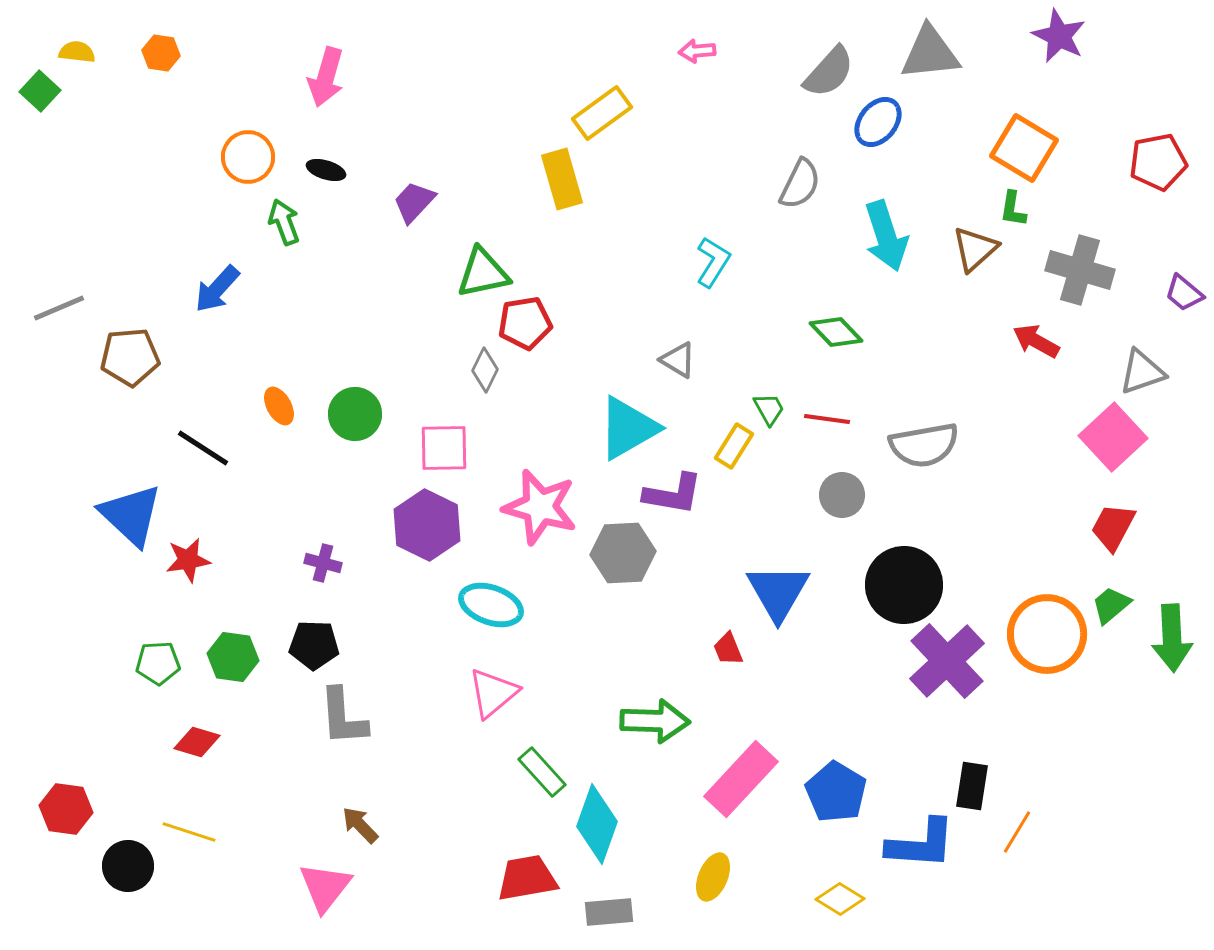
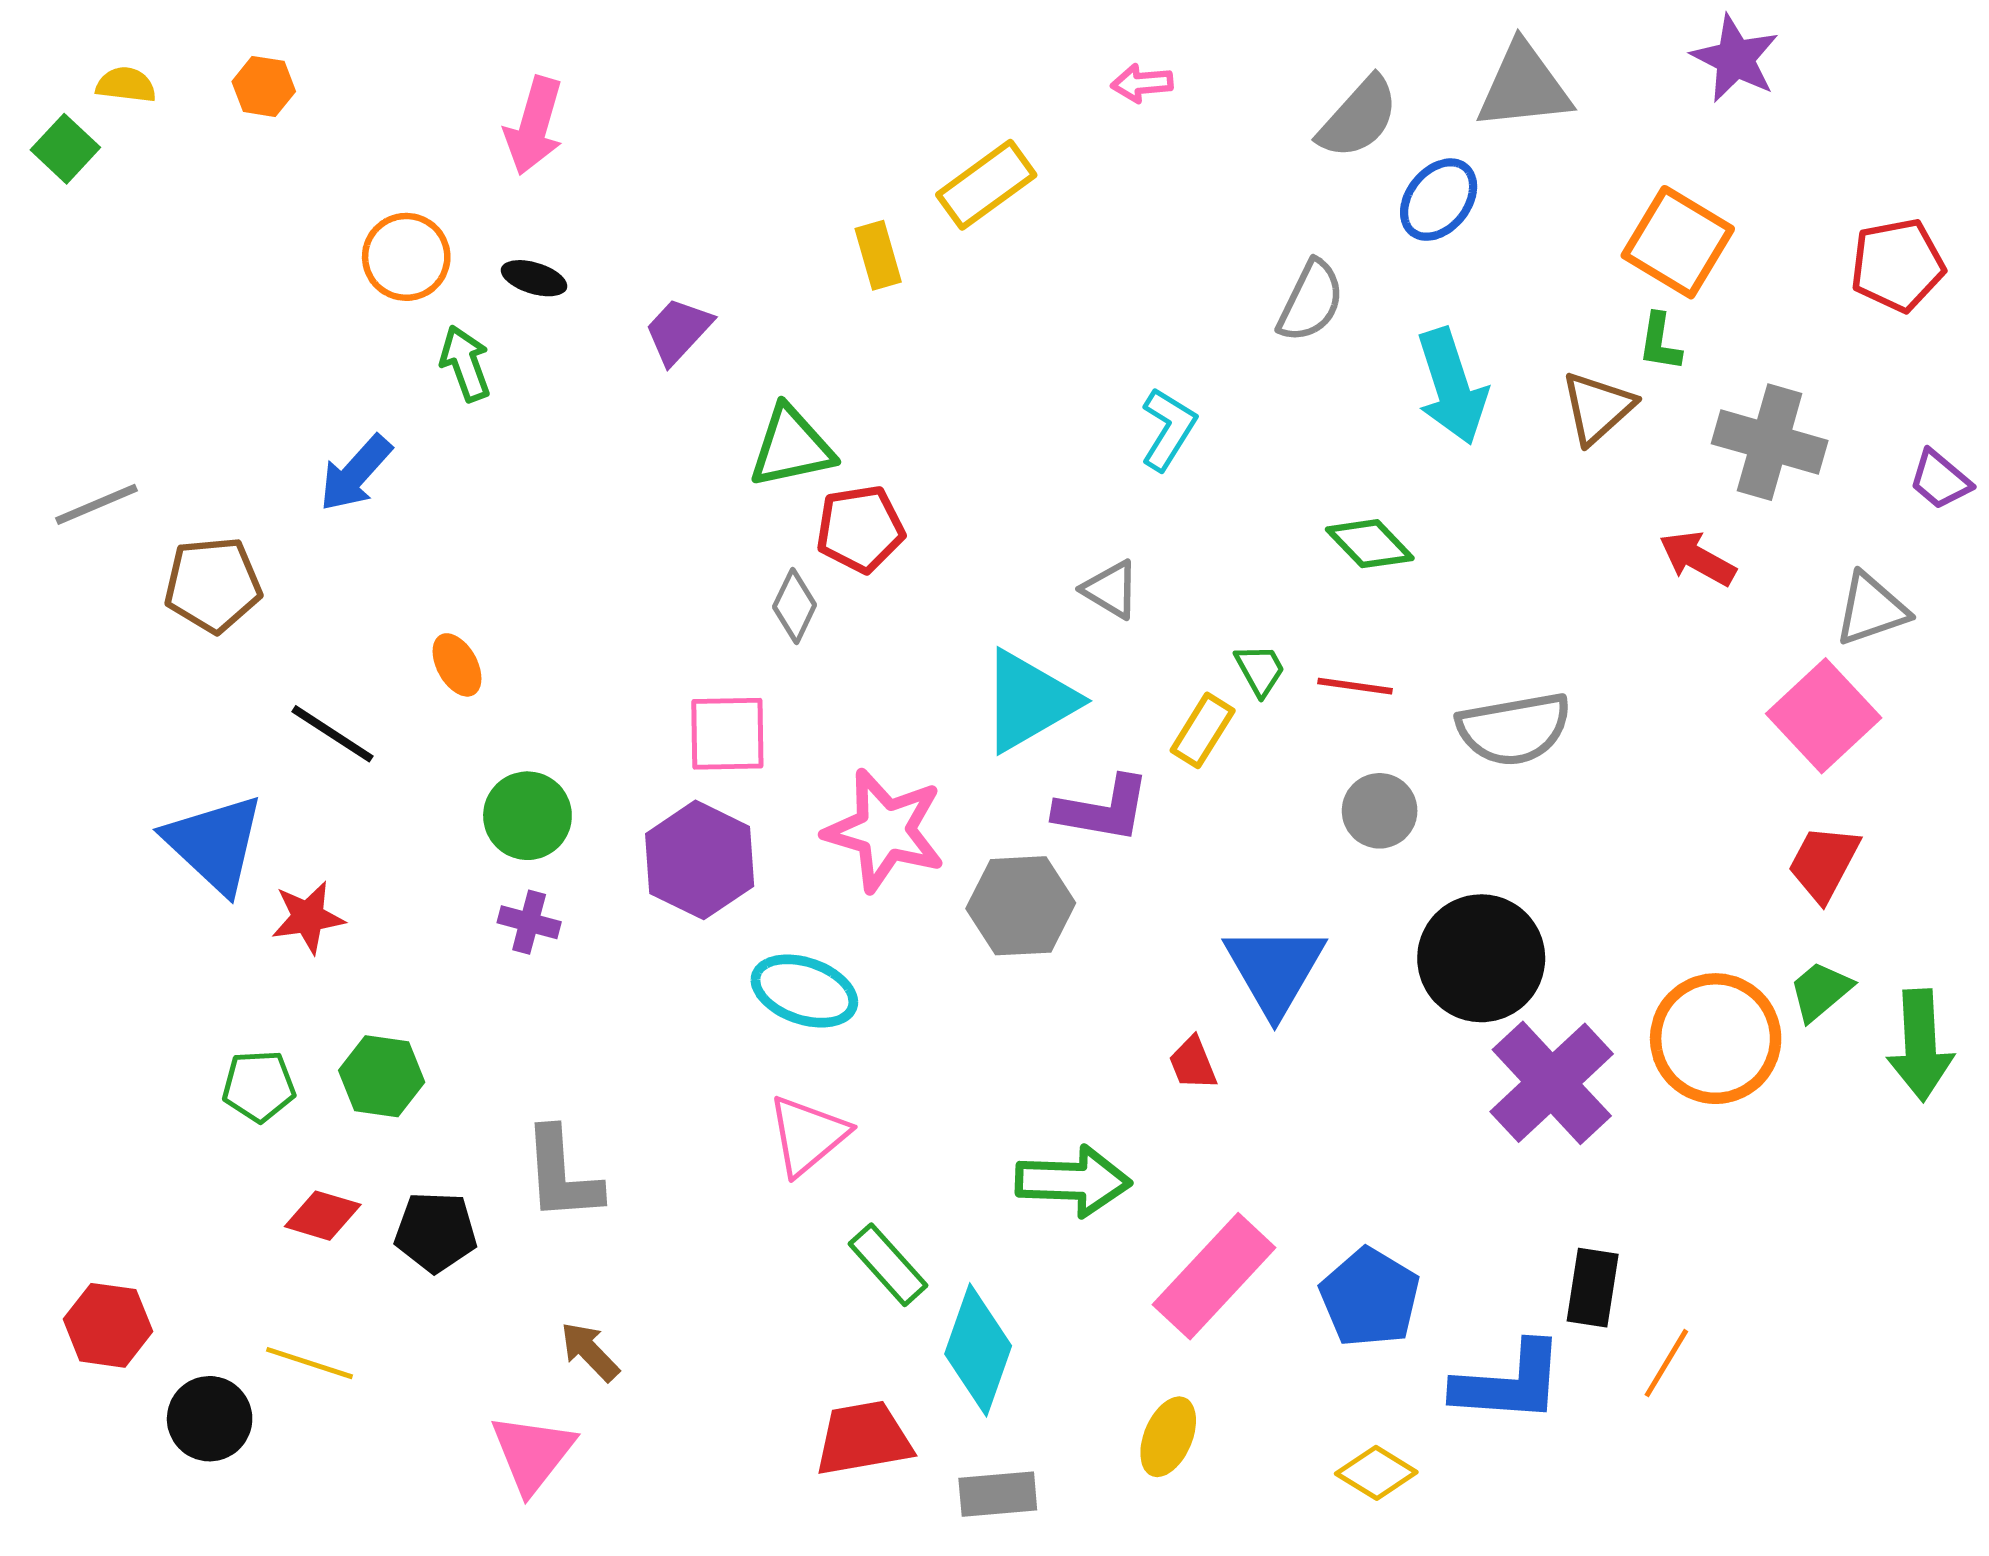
yellow rectangle: (562, 179) -> (878, 255), moved, size x0.7
green circle: (355, 414) -> (527, 816), moved
black pentagon: (314, 645) -> (436, 1232), moved

